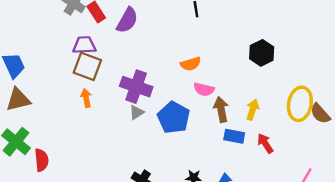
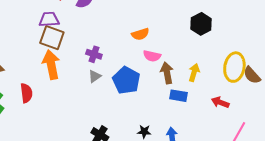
purple cross: (136, 87) -> (94, 54), size x0.6
orange arrow: (86, 98) -> (51, 65), size x1.8
red arrow: (265, 143) -> (220, 102), moved, turned -36
red semicircle: (42, 160) -> (26, 93), moved

